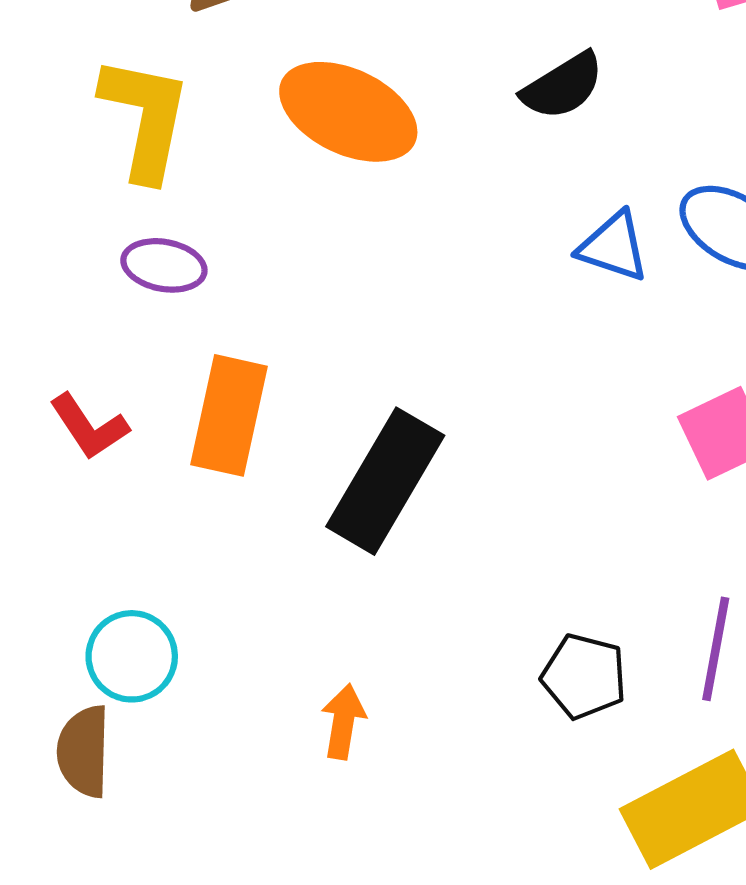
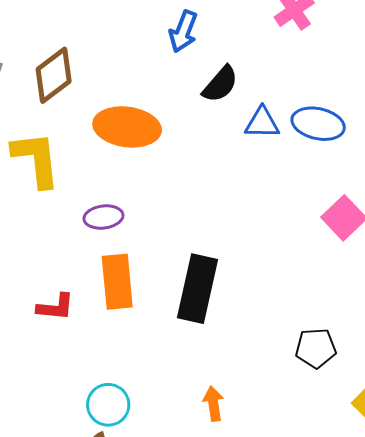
blue triangle: (613, 247) -> (262, 123), moved
purple ellipse: (164, 265) -> (103, 217), moved
red L-shape: (89, 427) -> (56, 307), turned -33

